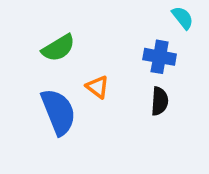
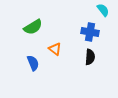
blue semicircle: (58, 112) -> (33, 63), size x0.6

